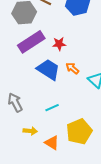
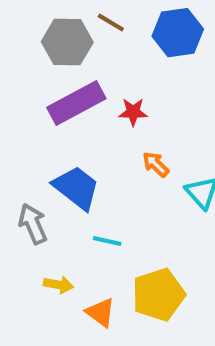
blue trapezoid: (48, 69) -> (76, 188), moved
cyan line: (52, 108) -> (107, 241), turned 32

